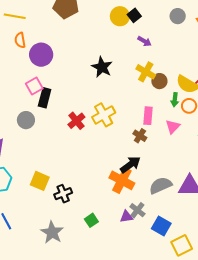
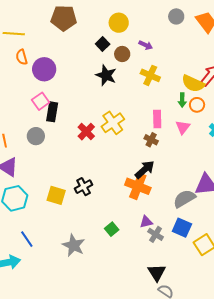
black square: (134, 15) -> (103, 44), moved
brown circle: (159, 81) -> (122, 54), moved
gray semicircle: (161, 185) -> (184, 199), moved
black cross: (63, 194) -> (84, 187), moved
gray cross: (137, 210) -> (156, 234), moved

